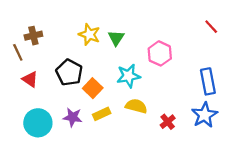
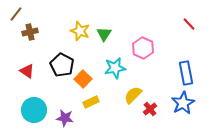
brown line: (18, 52) -> (16, 14), moved, turned 63
yellow semicircle: (136, 106) -> (133, 95), moved, turned -60
purple star: (73, 117) -> (65, 118), moved

